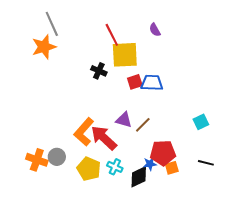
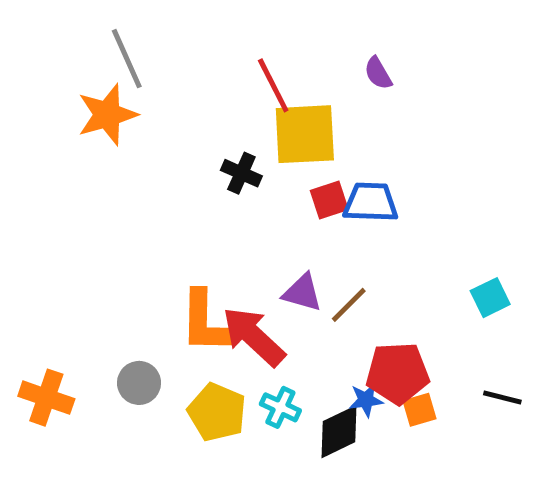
orange L-shape: (84, 132) -> (205, 322), turned -40
orange cross: (37, 160) -> (46, 398), moved

